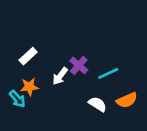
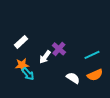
cyan line: (108, 73) -> (92, 55), moved
cyan arrow: (17, 99) -> (28, 74), moved

